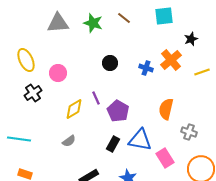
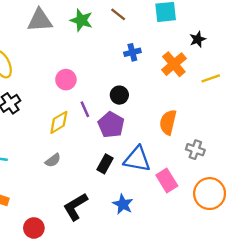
black circle: (110, 63) -> (119, 95), moved
blue cross: (146, 68) -> (132, 52), moved, turned -32
pink circle: (58, 73) -> (66, 80), moved

